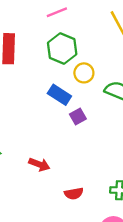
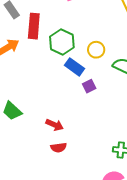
green hexagon: (62, 48) -> (62, 42), moved
red semicircle: (74, 194) -> (59, 148), moved

